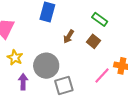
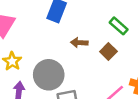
brown arrow: (69, 36) -> (79, 43), turned 56

